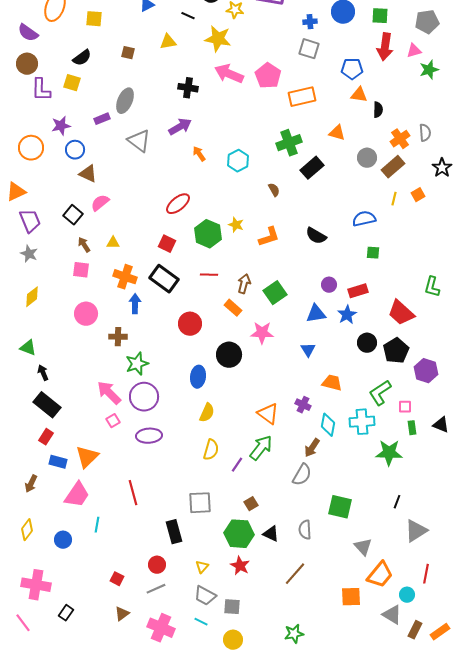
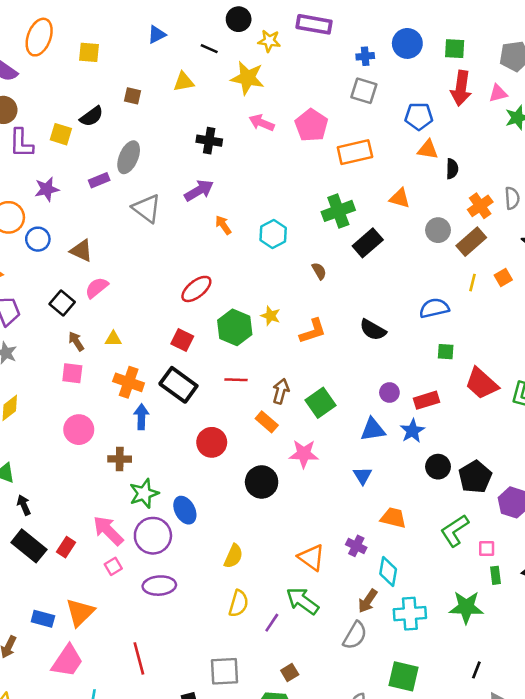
black semicircle: (82, 58) -> (92, 116), moved
pink arrow: (229, 74) -> (262, 123), size x0.7
blue circle: (75, 150) -> (38, 239), moved
red trapezoid: (401, 313) -> (481, 384), moved
blue ellipse: (198, 377) -> (185, 510), moved, turned -35
cyan cross: (362, 422) -> (410, 614), moved
red rectangle: (46, 437) -> (66, 547), moved
green arrow: (261, 448) -> (302, 601), turned -92

